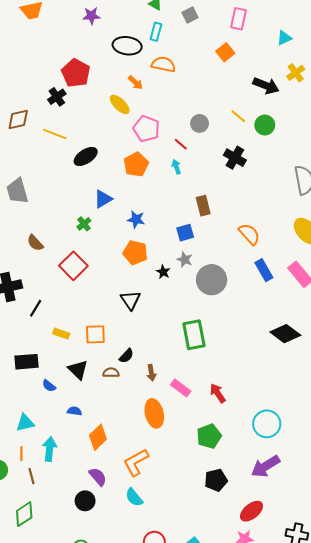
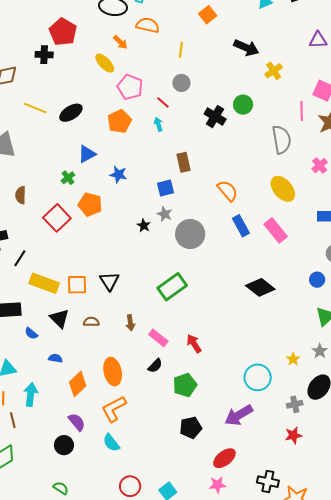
yellow cross: (296, 73) -> (274, 71), moved
black cross: (57, 97) -> (44, 55), turned 36
yellow line: (238, 116) -> (181, 50), moved, turned 56
green circle: (265, 125) -> (243, 105), moved
yellow line: (55, 134) -> (35, 108), moved
brown semicircle: (35, 243) -> (21, 195), turned 42
orange pentagon: (135, 253) -> (90, 204), moved
black triangle: (131, 300) -> (109, 281), moved
yellow rectangle: (61, 334) -> (44, 283), size x1.8
green rectangle: (194, 335) -> (172, 287), turned 64
black semicircle: (126, 356) -> (155, 366), moved
orange ellipse: (154, 413) -> (113, 372), moved
cyan circle: (267, 424) -> (258, 377), moved

